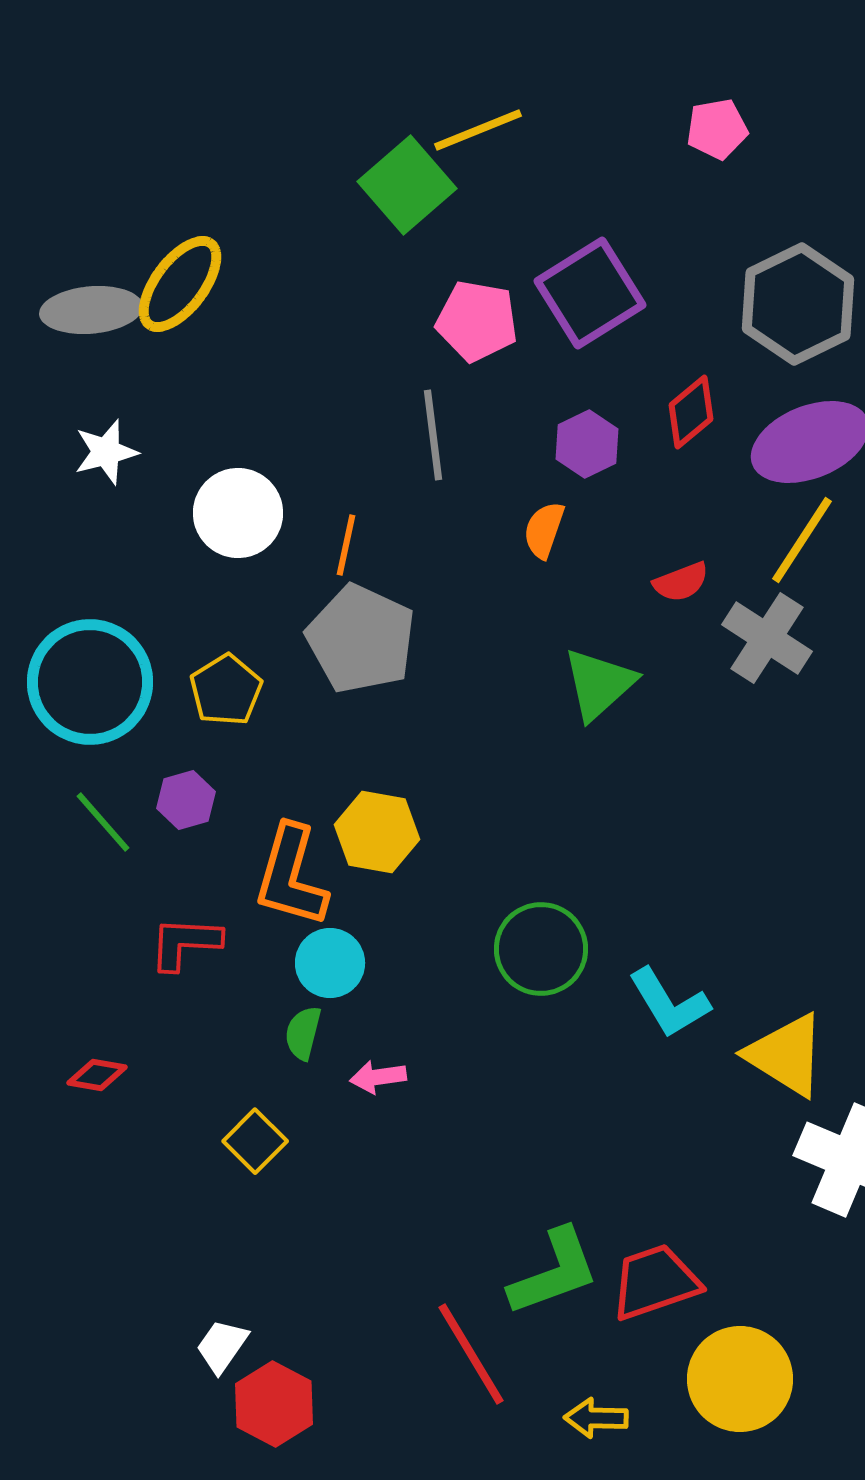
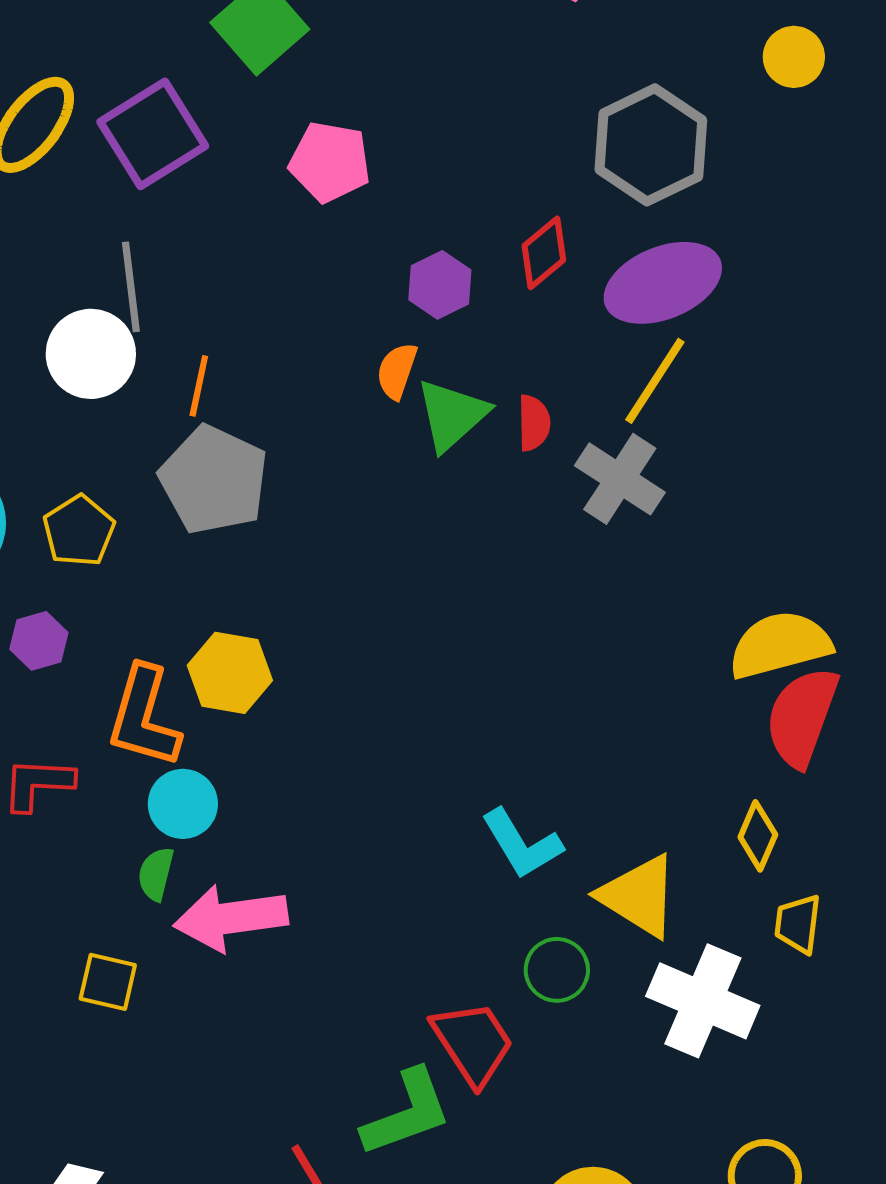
purple square: (590, 293) -> (153, 134), moved
gray line: (433, 435) -> (131, 287), moved
red semicircle: (681, 582) -> (534, 423), turned -70
green triangle: (599, 684) -> (452, 415), moved
green circle: (541, 949) -> (557, 970), moved, size x0.7
pink arrow: (378, 1077) -> (231, 918), size x2.0
yellow square: (255, 1141) -> (108, 982), turned -32
red trapezoid: (655, 1282) -> (473, 1043), moved, turned 76

